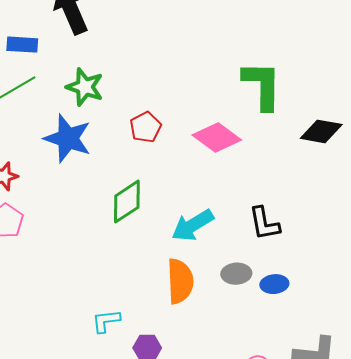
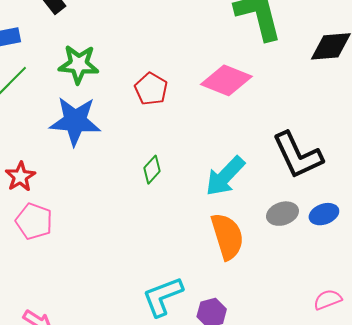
green diamond: (127, 202) -> (152, 170), size x0.6
black L-shape: (264, 224) -> (298, 155), size x1.4
cyan L-shape: (106, 321) -> (163, 296), size x1.4

